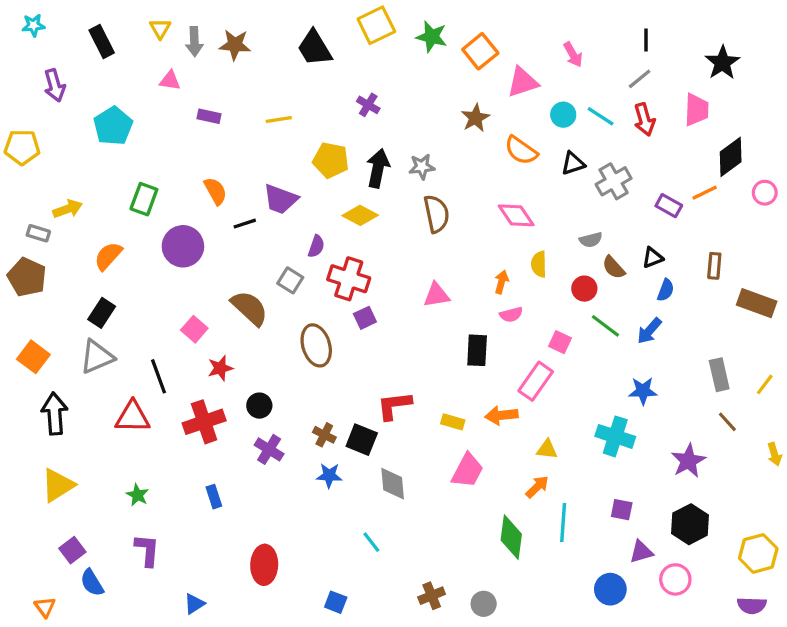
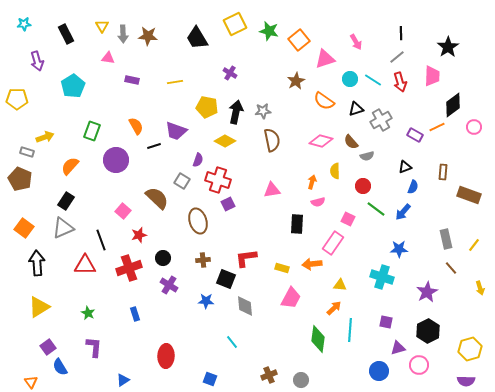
pink diamond: (516, 215) -> (321, 141), turned -40
brown semicircle: (614, 267) -> (351, 142), moved
brown cross: (324, 435) -> (203, 260), moved, turned -32

